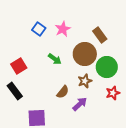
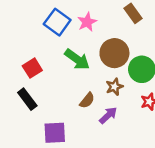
blue square: (39, 29) -> (57, 22), size x1.5
brown rectangle: (100, 35) -> (133, 13), moved
green arrow: (55, 59) -> (77, 59), size x1.5

